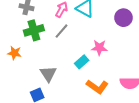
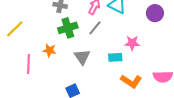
cyan rectangle: (82, 62) -> (115, 57), turned 40
gray triangle: (48, 74) -> (82, 57), moved

